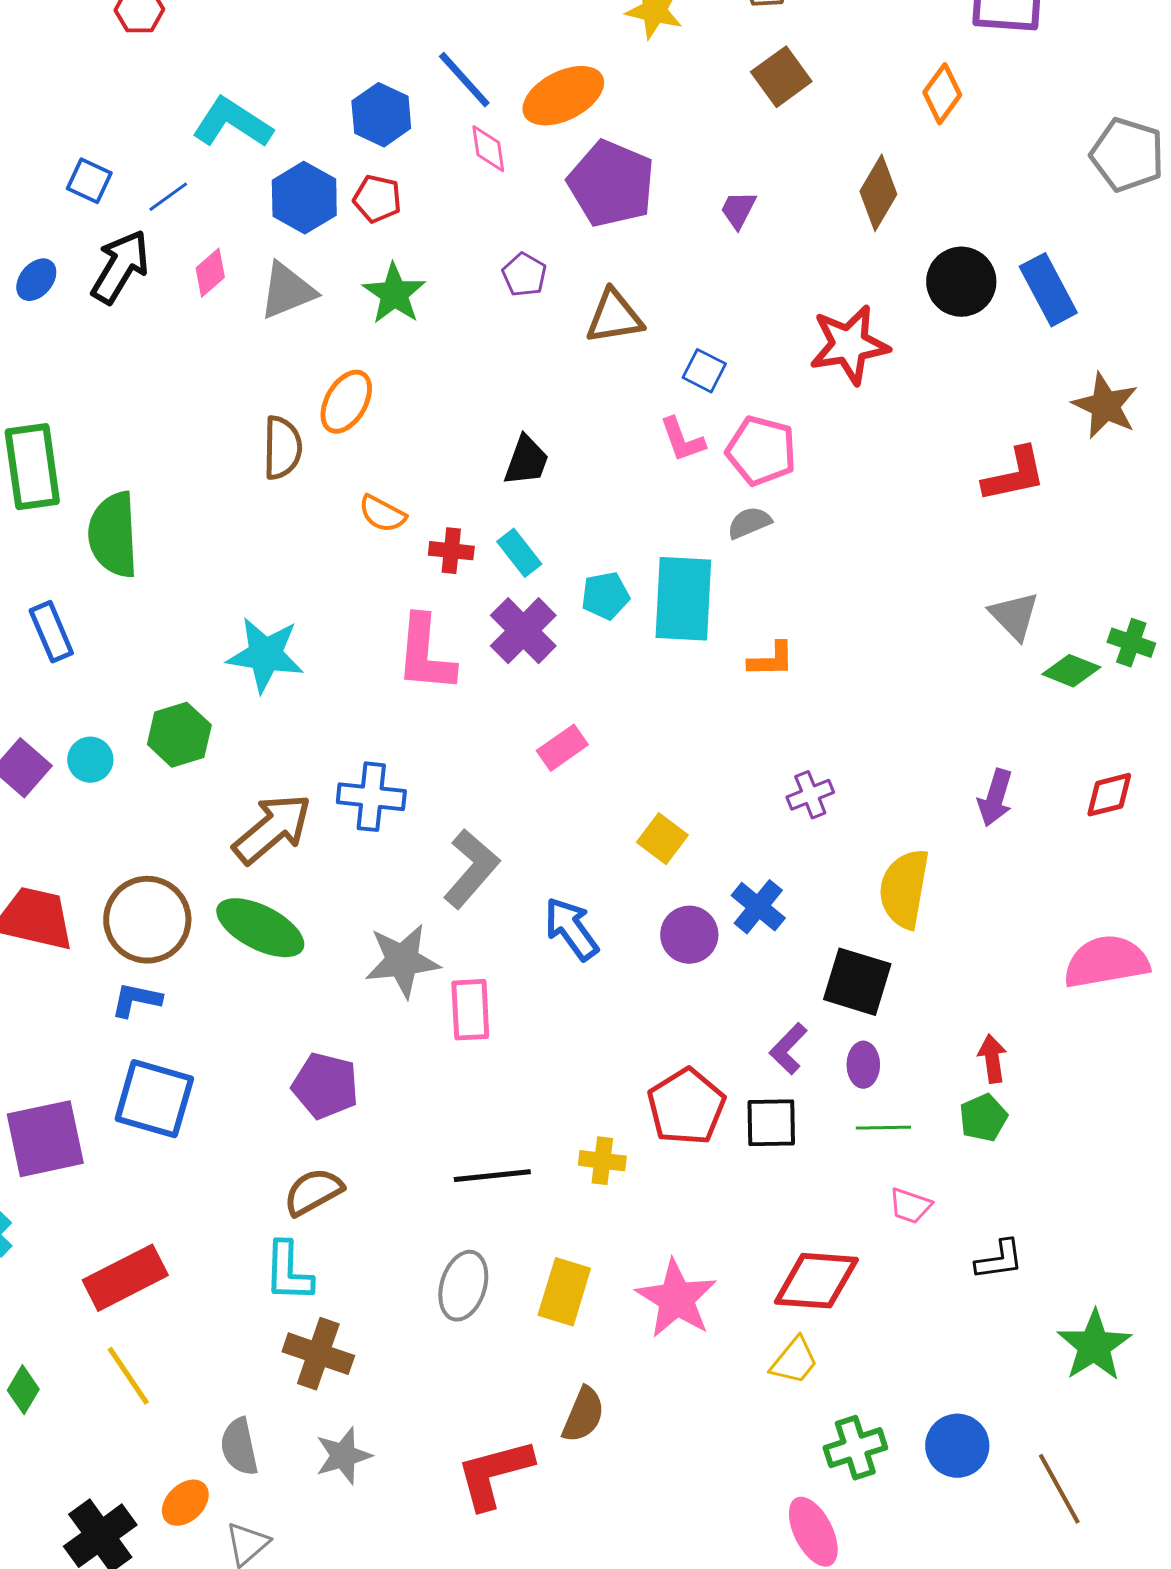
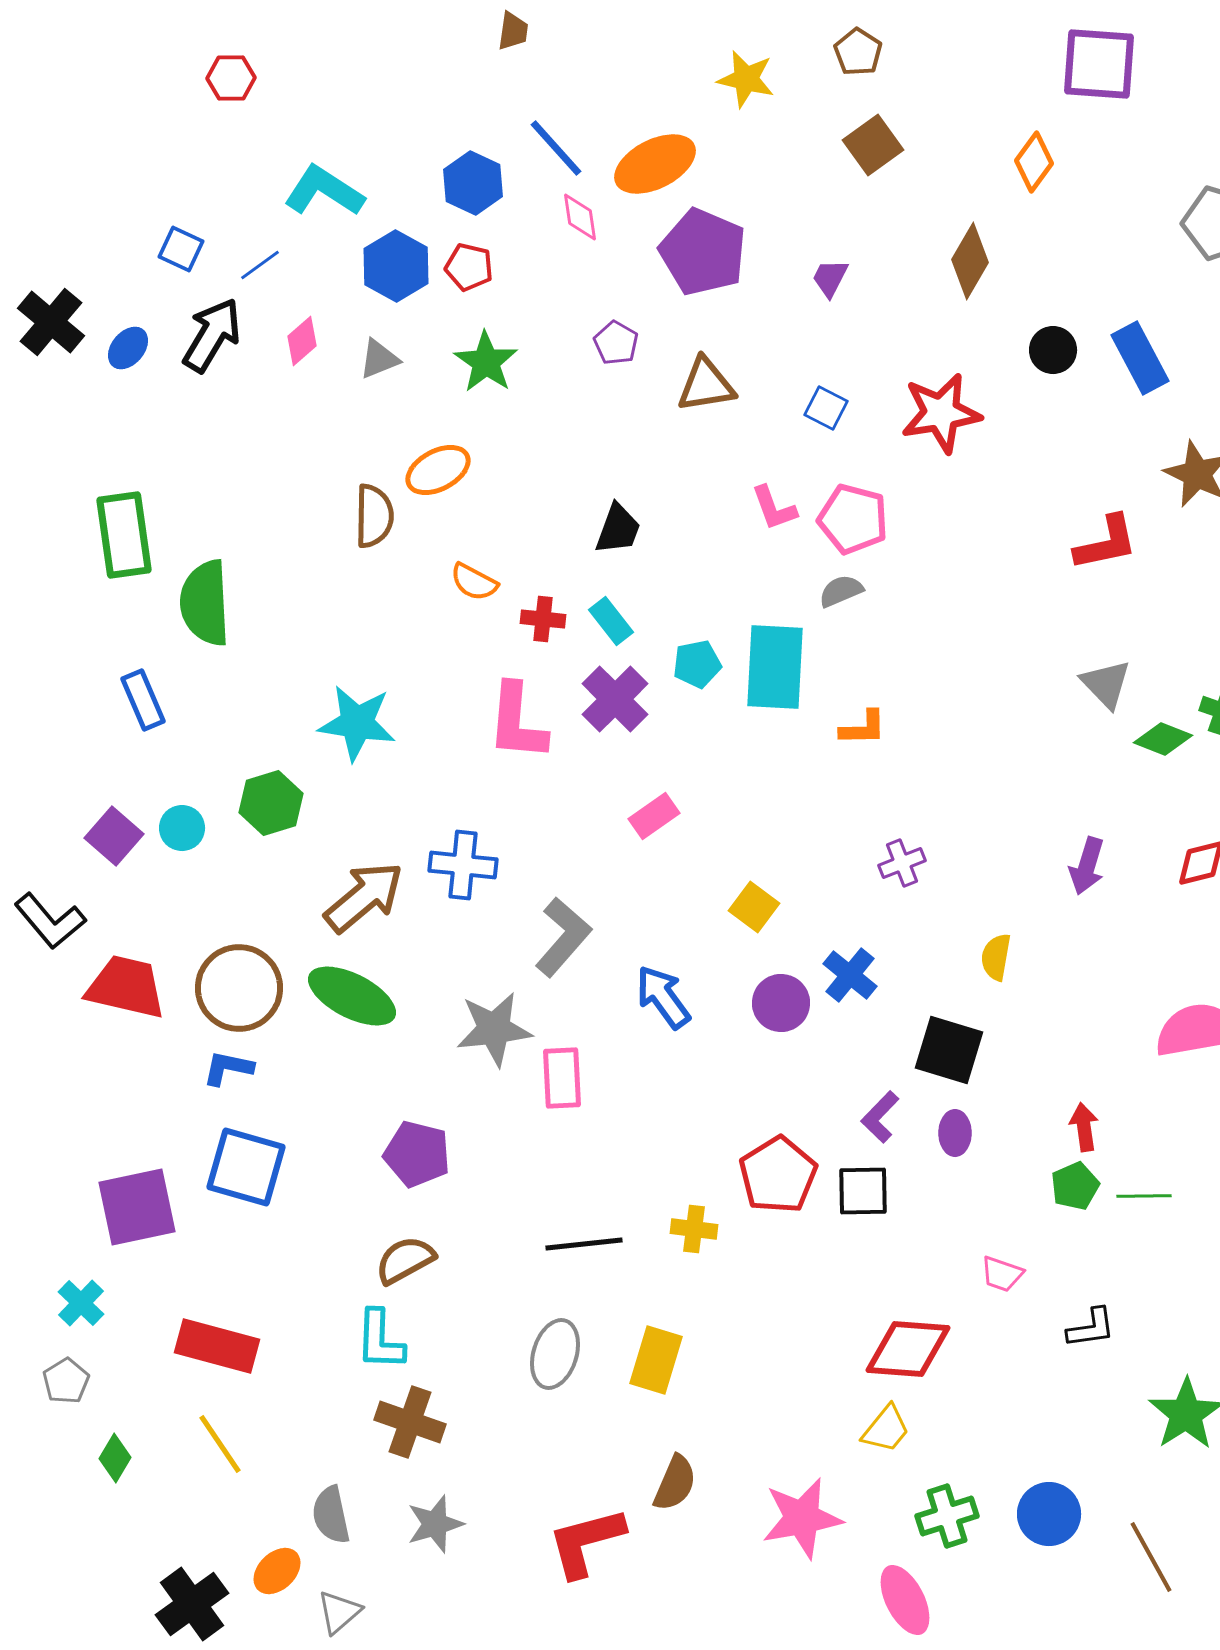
black circle: (961, 282) -> (1053, 350), size x0.7
gray triangle: (287, 291) -> (379, 359), size x0.7
blue square: (704, 371) -> (826, 408), moved
orange ellipse: (346, 402) -> (438, 470), turned 32
yellow semicircle: (904, 889) -> (996, 957), size x0.6
green line: (883, 1128) -> (1144, 1196), moved
red rectangle: (125, 1278) -> (217, 1346), turned 42
pink star: (676, 1299) -> (802, 1518), moved, turned 30

